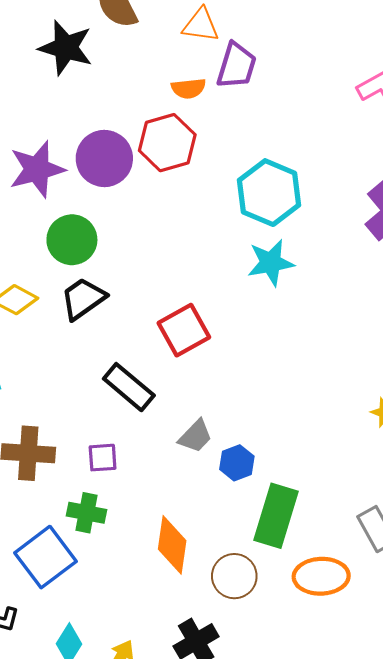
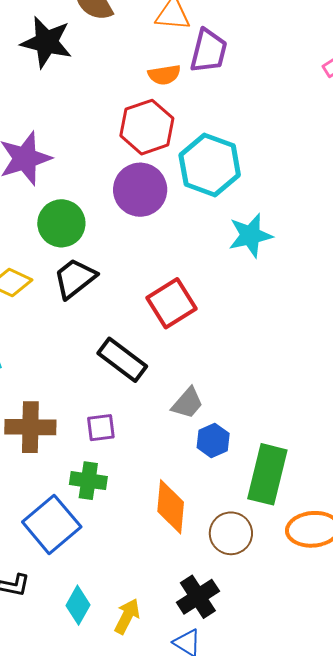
purple circle: (104, 158) -> (140, 190), moved
cyan hexagon: (269, 193) -> (210, 165), moved
blue hexagon: (237, 463) -> (213, 440), moved

